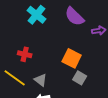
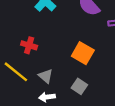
gray square: (80, 78) -> (79, 86), moved

